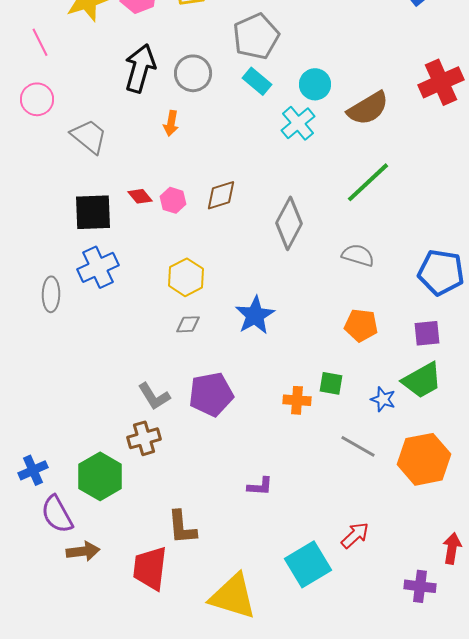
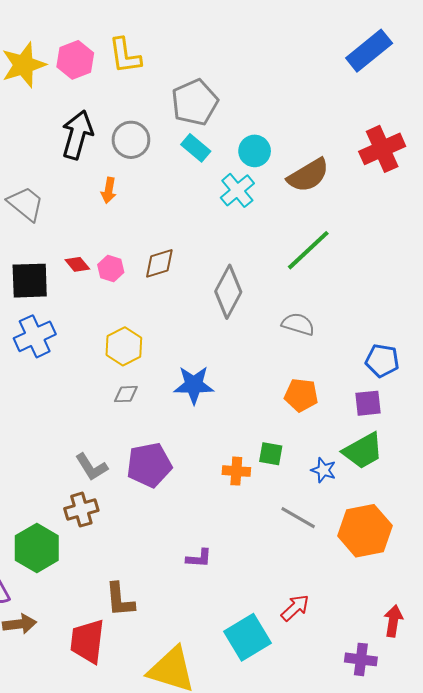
blue pentagon: (441, 272) -> (382, 361), moved, size x0.7
blue star: (255, 315) -> (194, 385), turned 30

